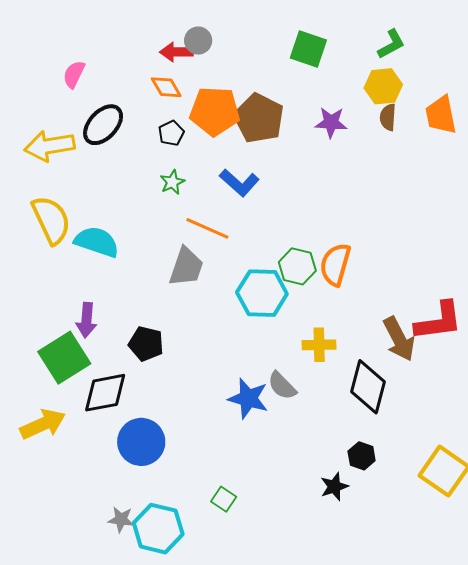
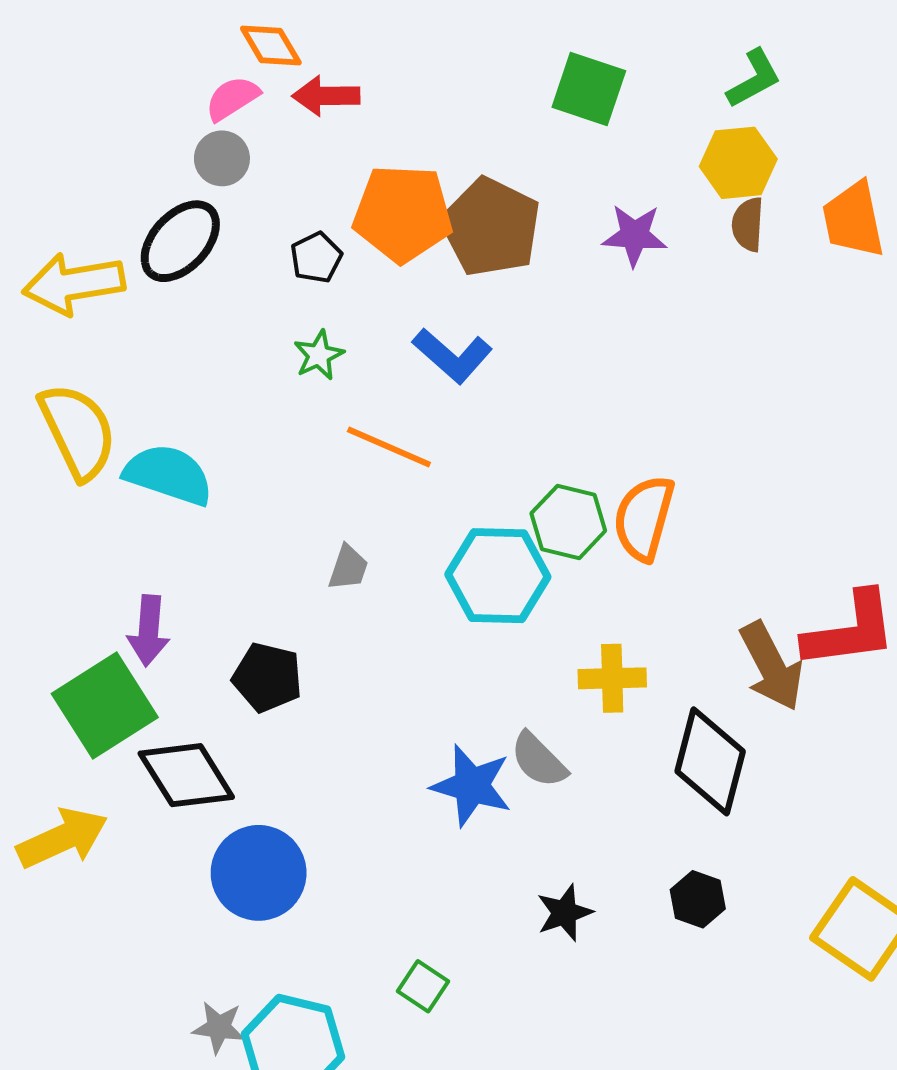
gray circle: (198, 41) -> (222, 158), moved
pink semicircle: (74, 74) -> (232, 98), moved, turned 32
orange diamond: (166, 87) -> (271, 45), moved
gray trapezoid: (186, 267) -> (348, 568), moved, size x0.6
black diamond: (105, 393) -> (186, 775), turned 69
black star: (334, 487) -> (565, 913), moved

